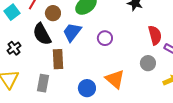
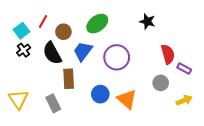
purple circle: (105, 38) -> (117, 57), size x1.6
black cross: (14, 48) -> (24, 50), moved
gray rectangle: (43, 83) -> (53, 103), turned -36
blue circle: (87, 88) -> (100, 94), moved

